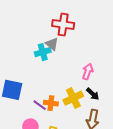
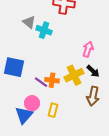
gray triangle: (52, 44) -> (29, 22), moved
cyan cross: (43, 52) -> (44, 30), turned 35

